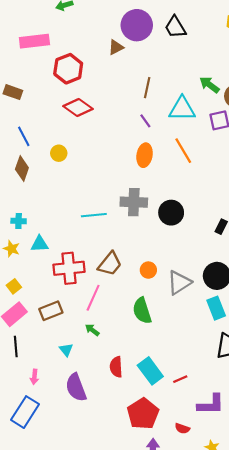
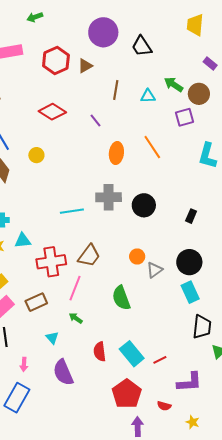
black trapezoid: (175, 27) -> (142, 46), moved
brown triangle: (116, 47) -> (85, 66), moved
red hexagon: (68, 69) -> (56, 61), moved
cyan triangle: (182, 109) -> (148, 96), moved, size x0.6
purple line: (145, 121) -> (96, 121), moved
orange circle: (148, 270) -> (137, 256), moved
gray triangle: (179, 283) -> (155, 270), size x0.7

